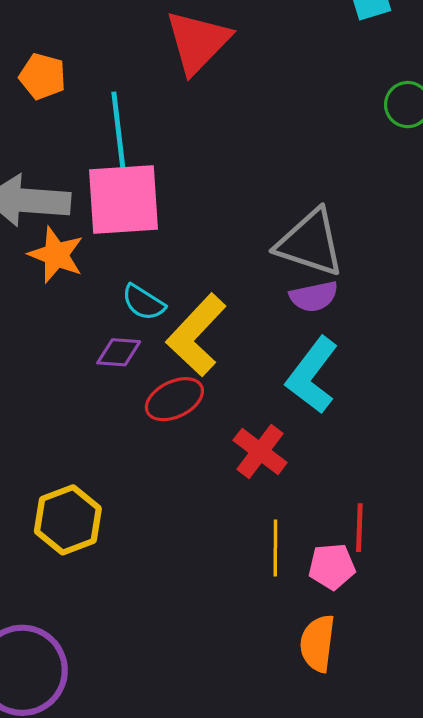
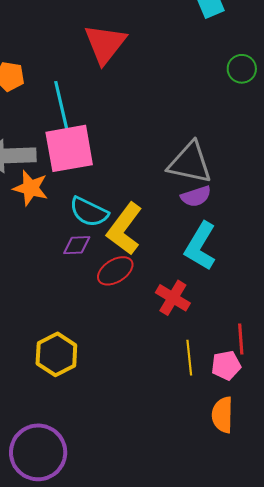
cyan semicircle: (143, 302) -> (89, 212), size x1.4

